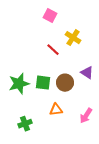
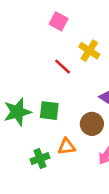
brown circle: (65, 83) -> (92, 124), moved
green cross: (25, 124) -> (40, 159), moved

